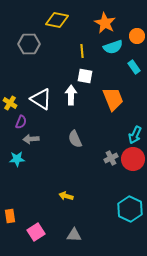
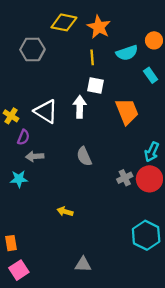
orange star: (105, 23) -> (99, 27), moved
yellow arrow: (66, 196) -> (65, 212), moved
pink square: (36, 232) -> (19, 270), moved

